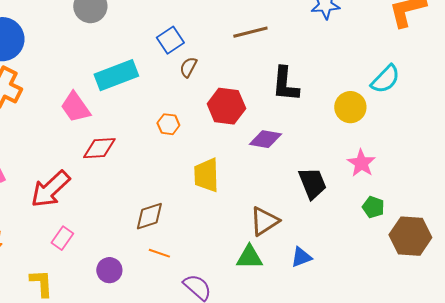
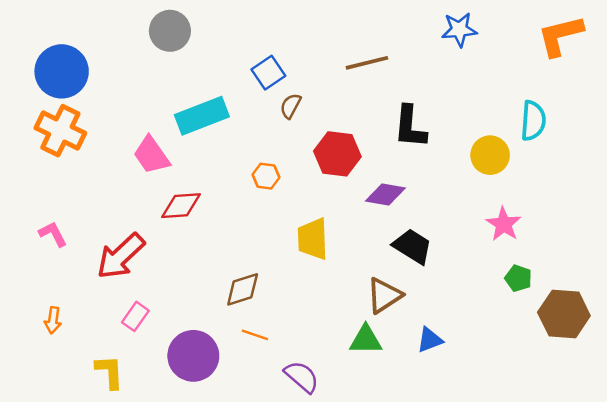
cyan semicircle: (385, 79) -> (533, 121), turned -40
black trapezoid: (312, 183) -> (412, 246), moved, turned -36
purple circle: (109, 270) -> (193, 356), size x1.6

